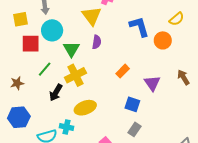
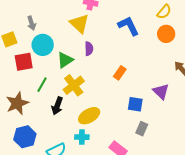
orange circle: (163, 40) -> (166, 34), moved
green triangle: (71, 49) -> (65, 60), turned 36
brown star: (17, 83) -> (17, 103), size x1.6
purple triangle: (152, 83) -> (161, 92), moved
cyan cross: (67, 127) -> (82, 137), moved

